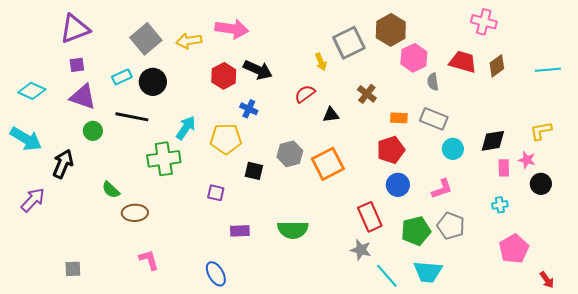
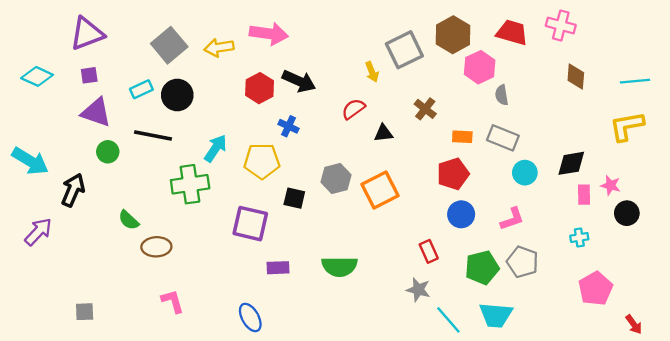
red trapezoid: (463, 62) -> (512, 32), moved
brown diamond: (497, 66) -> (576, 76), turned -50
cyan diamond: (32, 91) -> (37, 76), moved
yellow L-shape: (541, 131) -> (627, 126), moved, size x1.4
purple square: (216, 193) -> (250, 224), size x1.8
red rectangle: (370, 217) -> (429, 251), size x0.7

